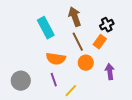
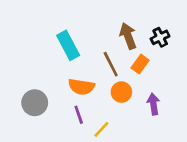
brown arrow: (75, 17) -> (128, 36), moved
black cross: (107, 25) -> (160, 37), moved
gray circle: (21, 81) -> (35, 103), moved

